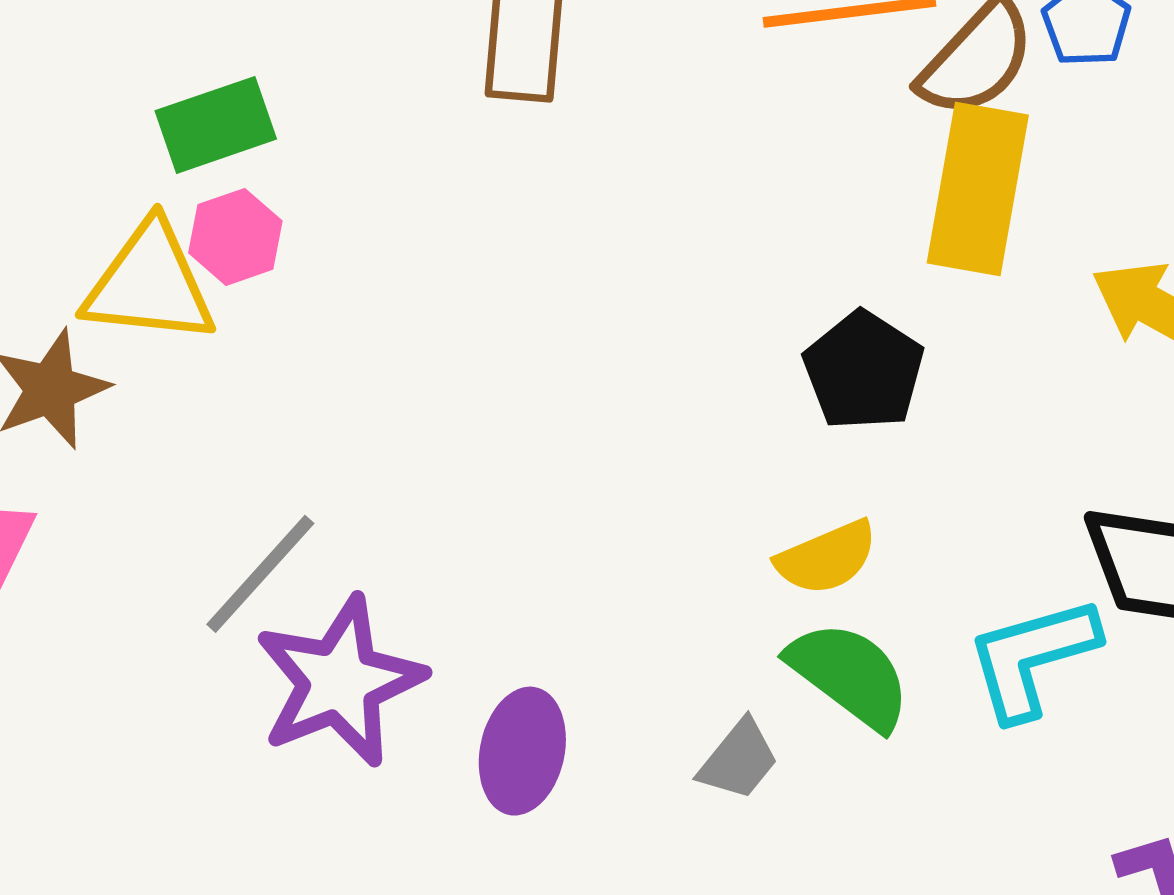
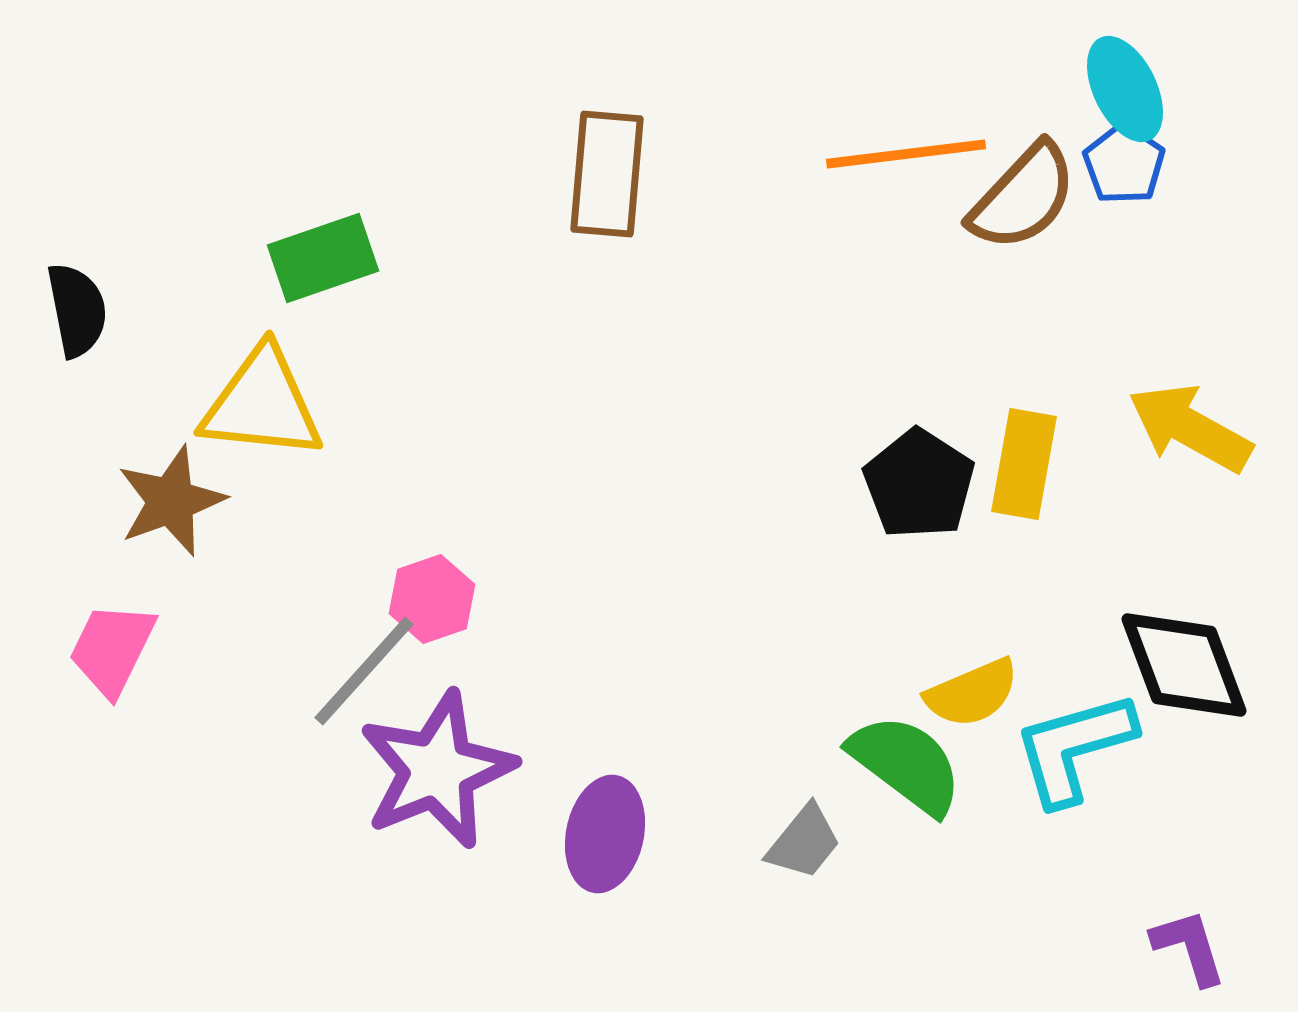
yellow rectangle: (978, 189) -> (1024, 464), moved, size x0.7
pink hexagon: (235, 237) -> (432, 599), moved
yellow semicircle: (827, 558) -> (972, 693), moved

